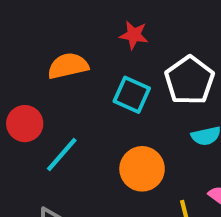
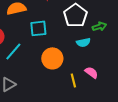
cyan square: (132, 95) -> (38, 28), moved, turned -30

